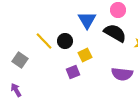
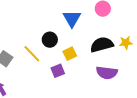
black semicircle: (115, 33) -> (102, 45), moved, turned -45
yellow line: (44, 41) -> (32, 54), moved

